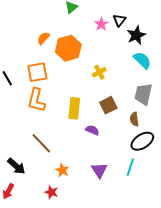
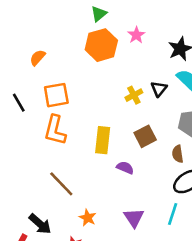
black triangle: (119, 20) -> (159, 89), moved
orange semicircle: (43, 38) -> (38, 58), moved
orange hexagon: (68, 48) -> (101, 45), moved
black arrow: (16, 166) -> (40, 224), moved

